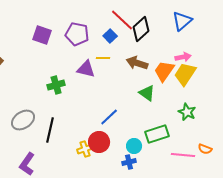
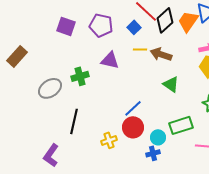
yellow line: (103, 58) -> (140, 49), moved
orange trapezoid: (164, 71) -> (188, 21), moved
gray ellipse: (23, 120) -> (50, 88), moved
red circle: (99, 142) -> (133, 127), moved

